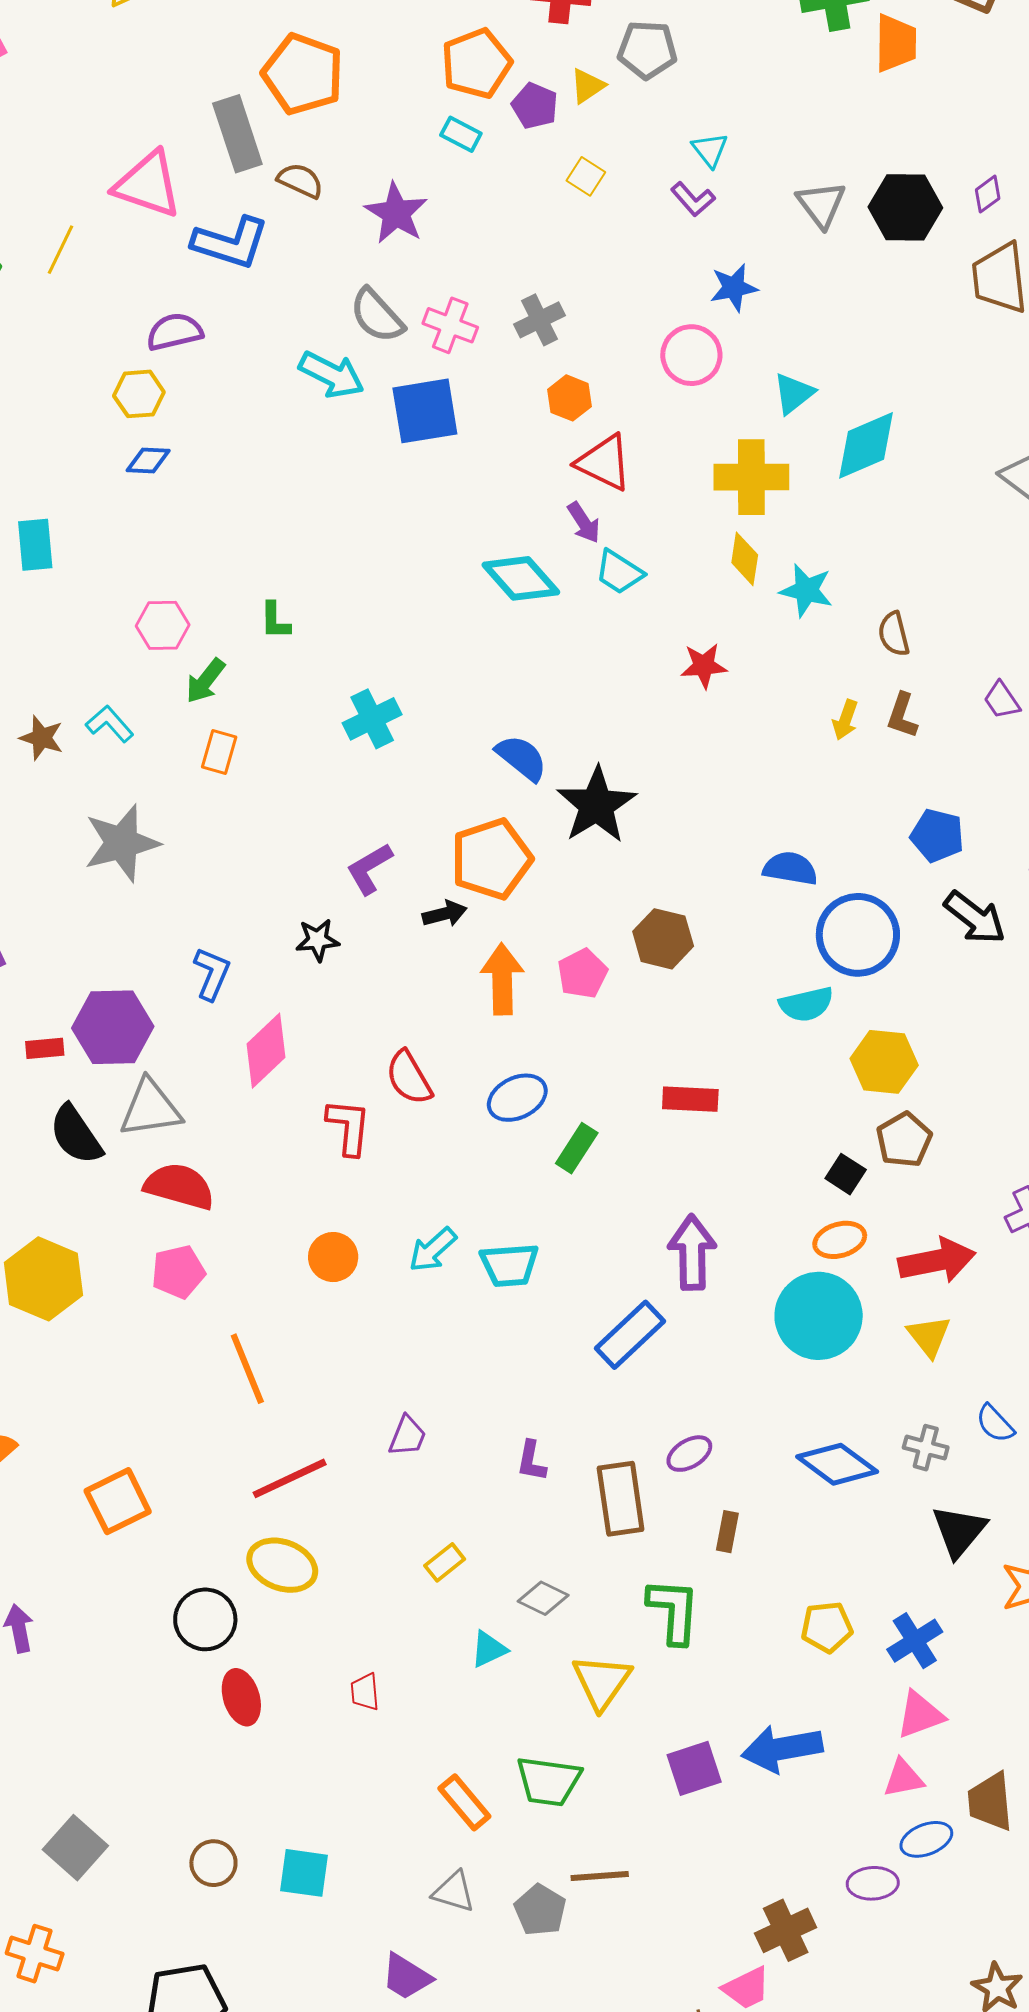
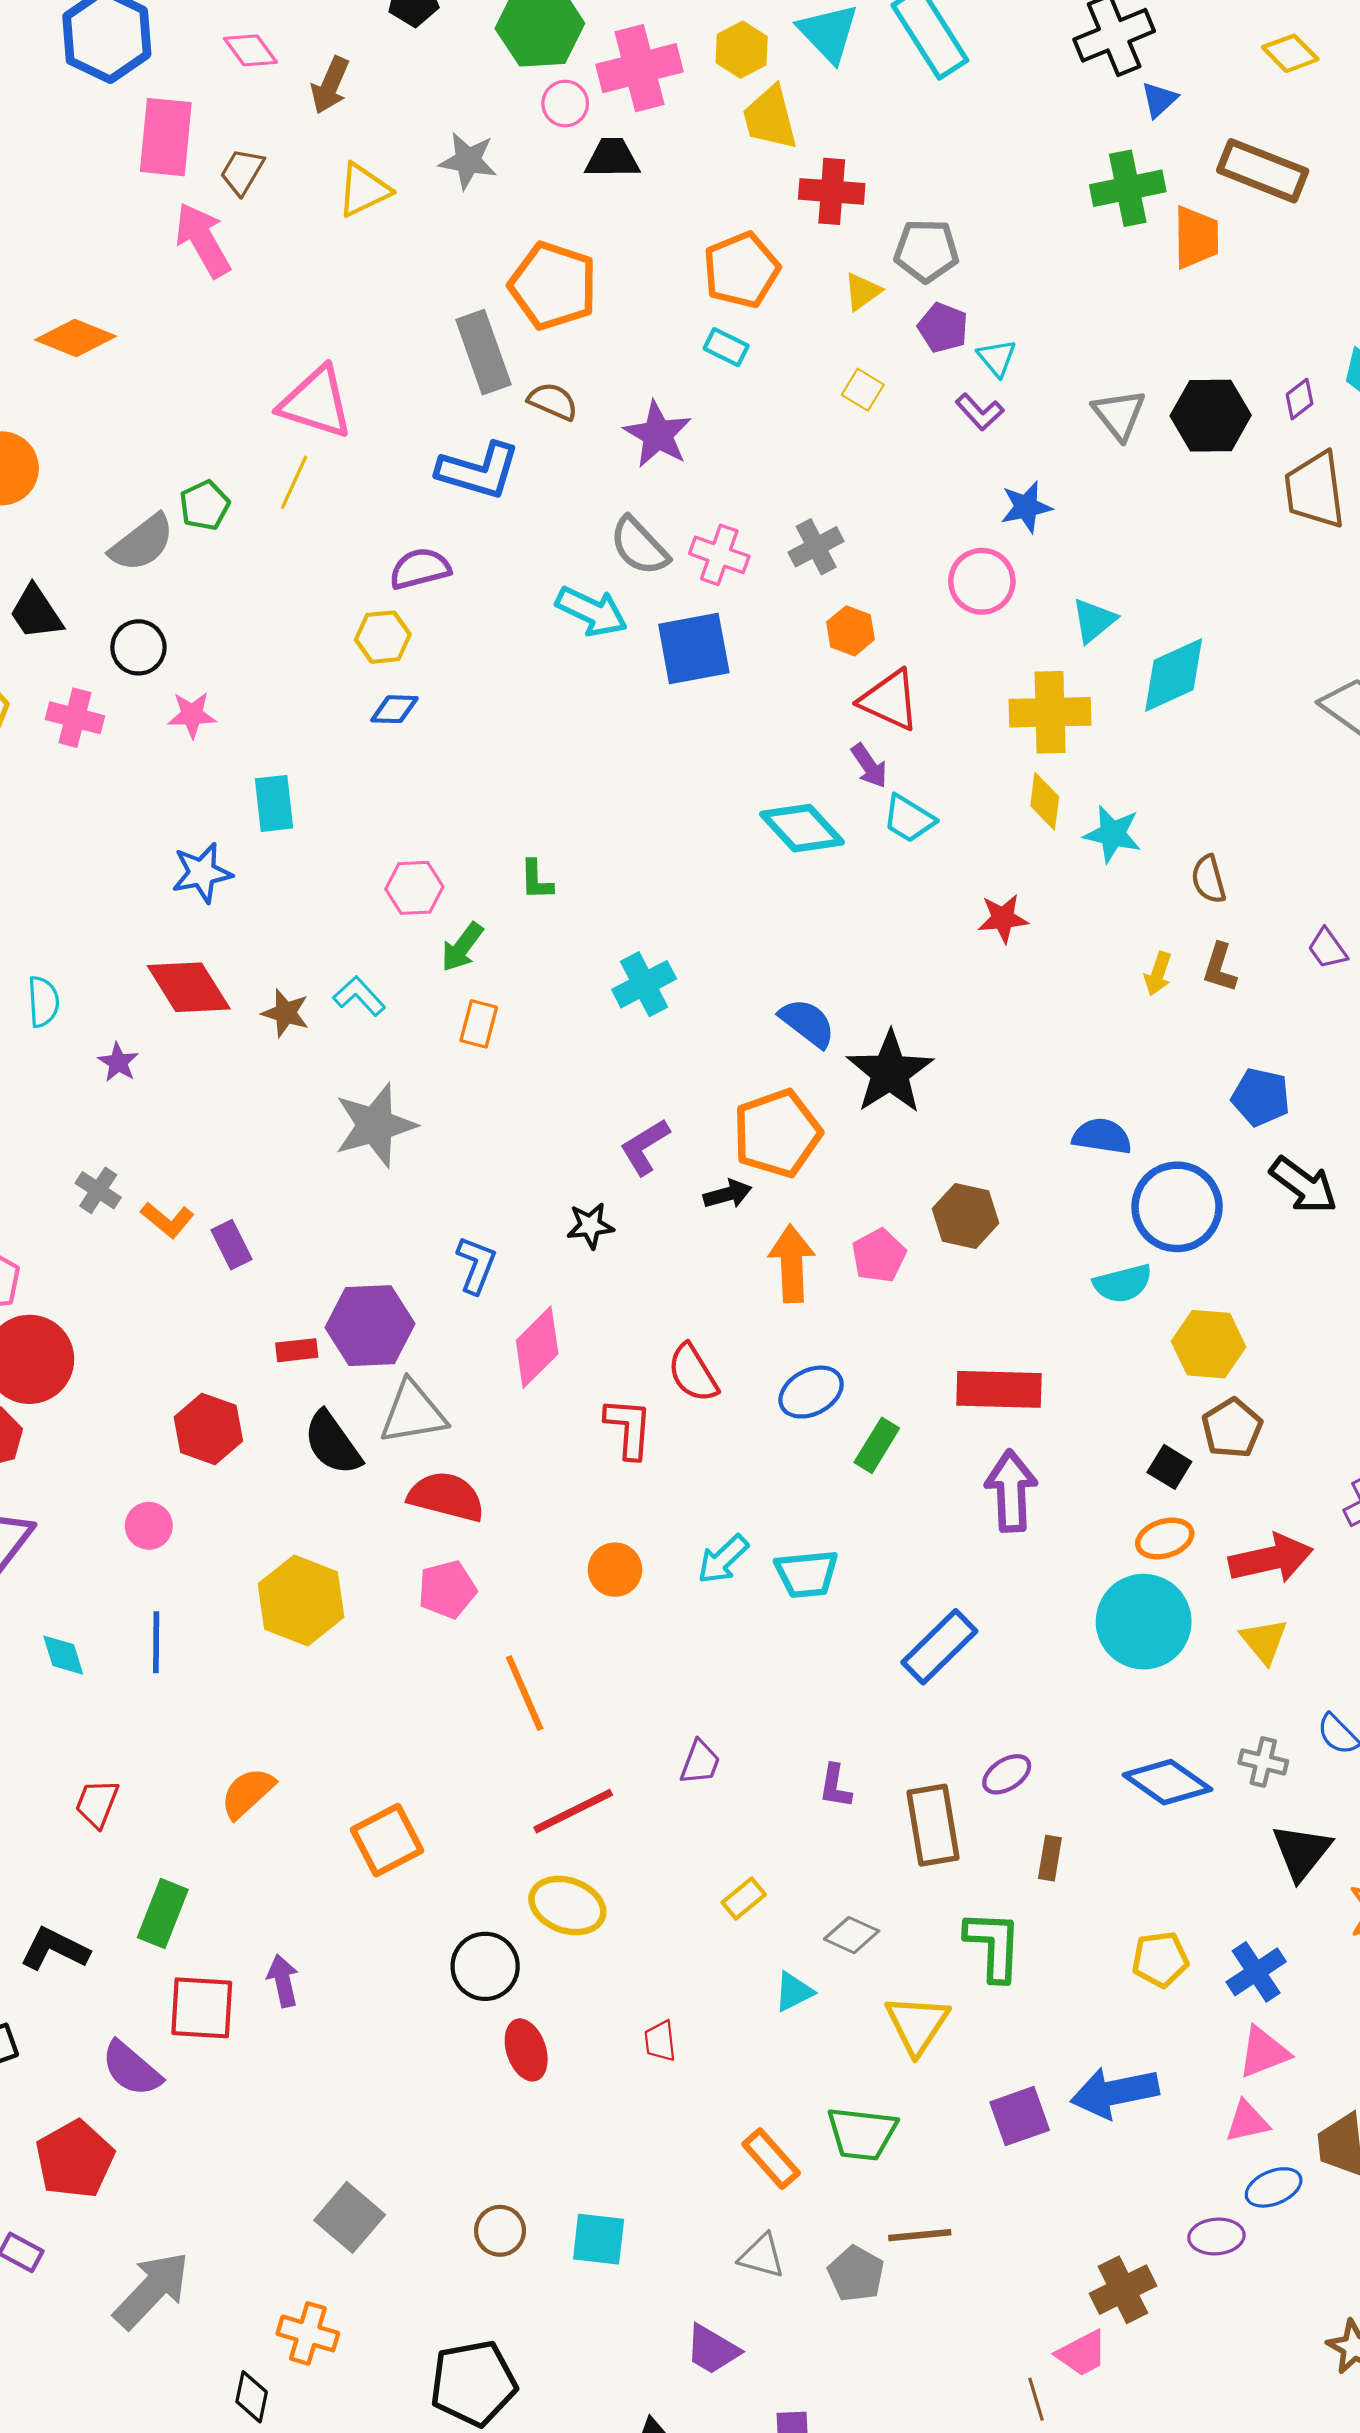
purple pentagon: (535, 106) -> (943, 328), moved
pink triangle: (148, 185) -> (316, 403), moved
red rectangle: (690, 1099) -> (999, 1389), size x1.4
purple arrow: (692, 1252) -> (1011, 1491), moved

